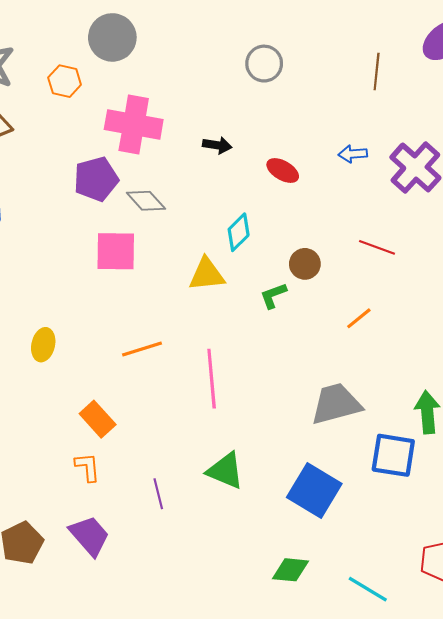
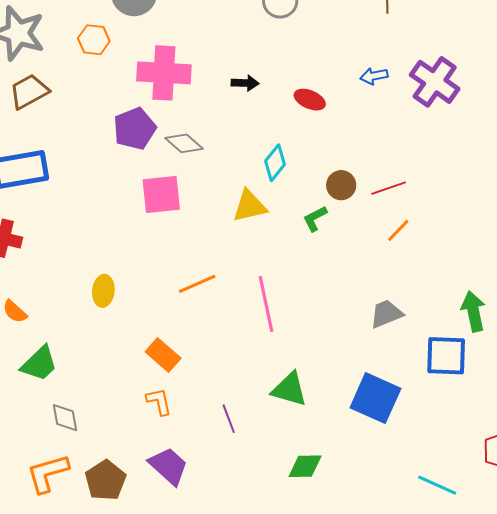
red line: (377, 247) -> (389, 188), moved, turned -32
gray trapezoid: (336, 404) -> (386, 314), size x0.7
green diamond: (291, 570) -> (305, 466), moved

